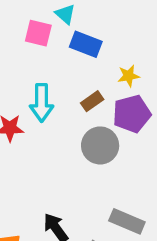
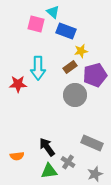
yellow star: (129, 76) -> (81, 51), moved

